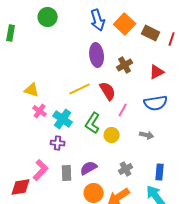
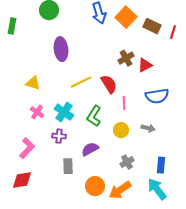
purple ellipse: (97, 55) -> (61, 49), moved
red triangle: (157, 72) -> (145, 65), moved
pink line: (123, 110) -> (124, 103), turned -32
pink cross: (40, 111) -> (37, 112), moved
yellow circle: (112, 135) -> (121, 130), moved
purple semicircle: (89, 168) -> (90, 149), moved
pink L-shape: (41, 170) -> (27, 148), moved

